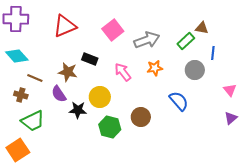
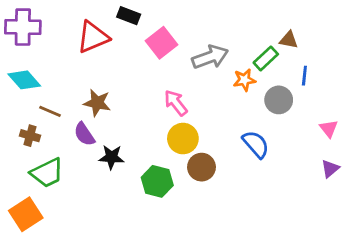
black rectangle: (90, 59) -> (129, 16), moved
orange star: (155, 68) -> (244, 80), moved
yellow circle: (100, 97) -> (183, 139), moved

